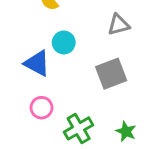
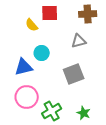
blue triangle: (37, 63) -> (24, 67), turned -42
pink circle: (41, 108) -> (27, 97), size x1.5

